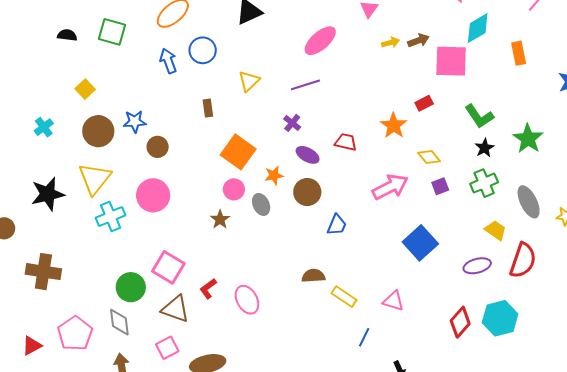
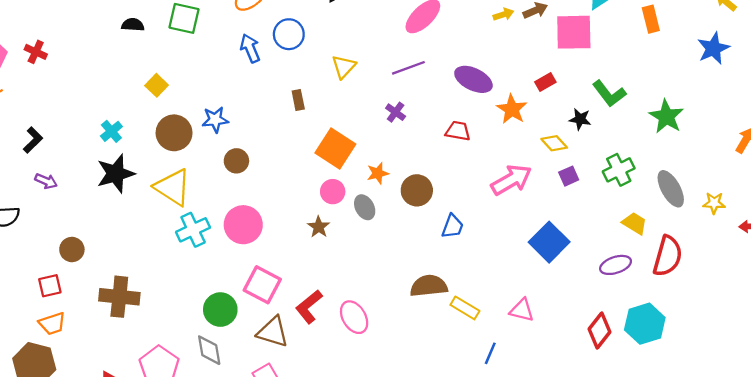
brown circle: (158, 147) -> (236, 161), moved
black star: (485, 148) -> (580, 119), moved, turned -30
purple ellipse: (308, 155) -> (473, 79), moved, size x1.4
yellow triangle: (95, 179) -> (173, 187), turned -33
black star: (48, 194) -> (116, 174), moved
pink circle: (153, 195) -> (243, 225), moved
brown semicircle: (313, 276) -> (429, 286), size x1.4
red L-shape: (208, 289) -> (309, 307), size x1.4

